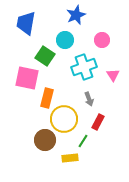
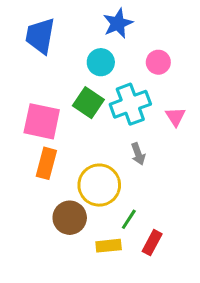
green square: (45, 56) -> (88, 103), moved
orange rectangle: (47, 98) -> (46, 163), moved
red rectangle: (98, 122) -> (152, 243), moved

